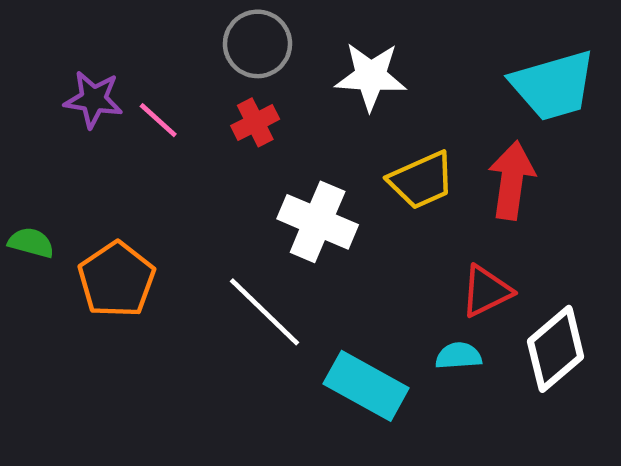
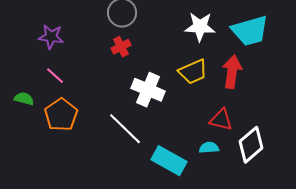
white star: (371, 76) -> (200, 27), moved
pink line: (158, 120) -> (55, 76), moved
red triangle: (486, 291) -> (221, 120), turned 40

